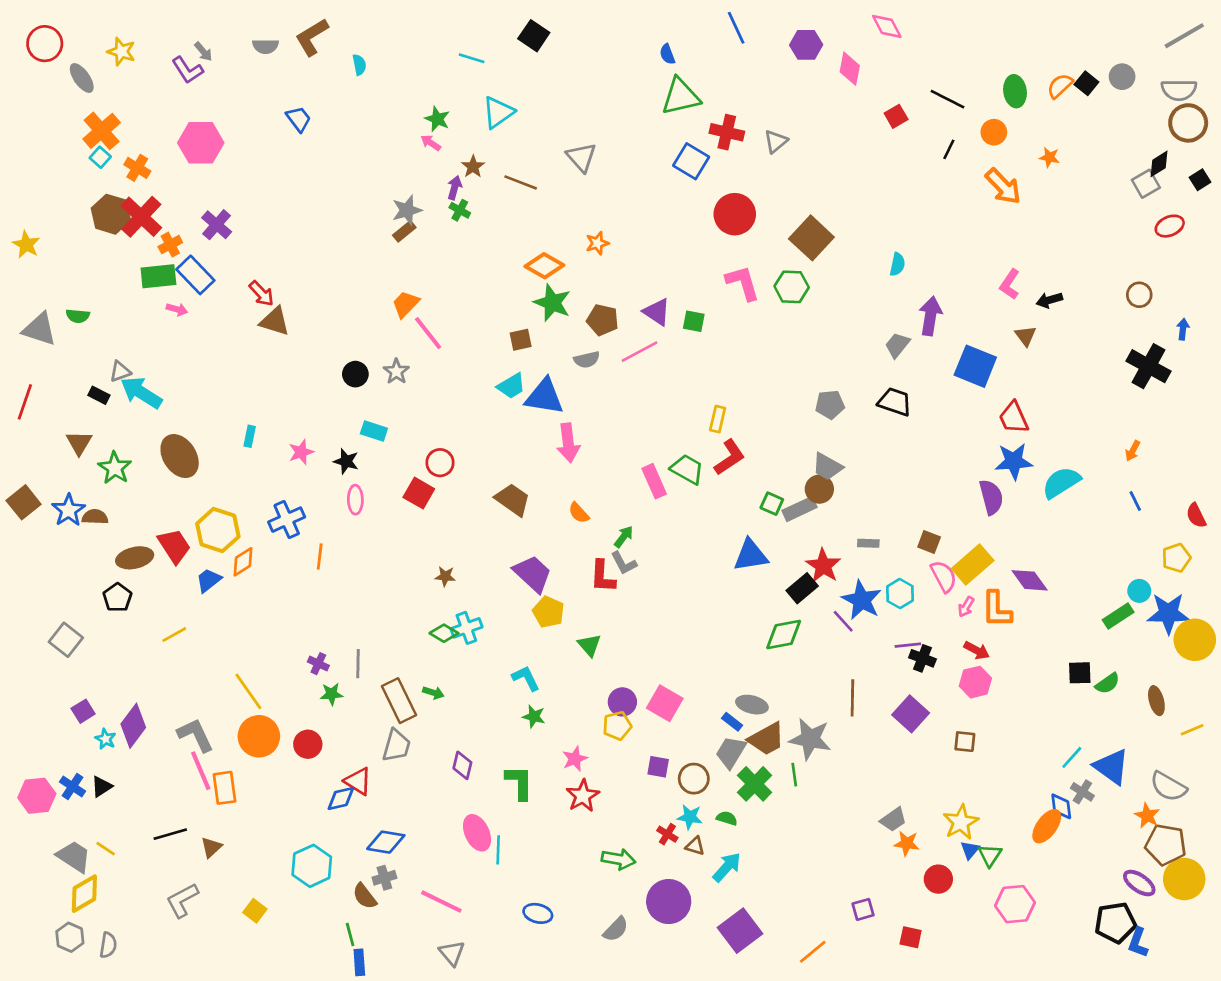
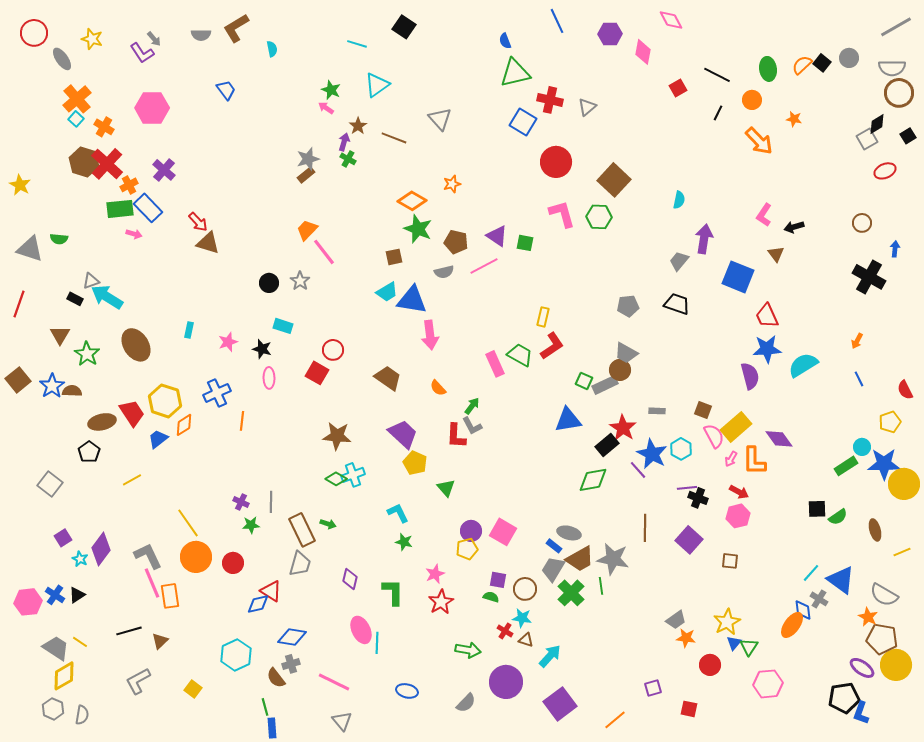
brown star: (445, 576) -> (337, 436), size x1.8
green semicircle: (727, 818) -> (491, 597), moved

